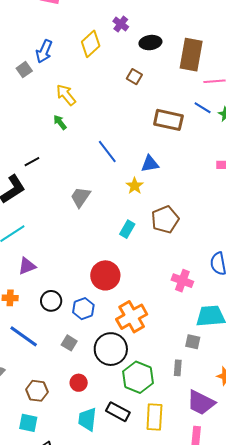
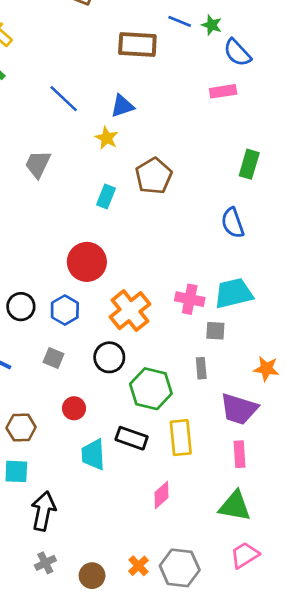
pink cross: (182, 281) -> (190, 299), moved
black circle: (111, 349) -> (109, 357), size x0.7

